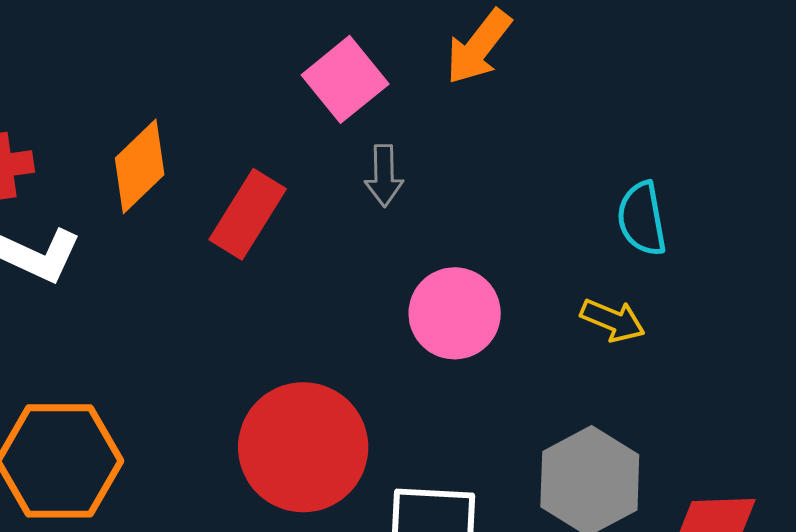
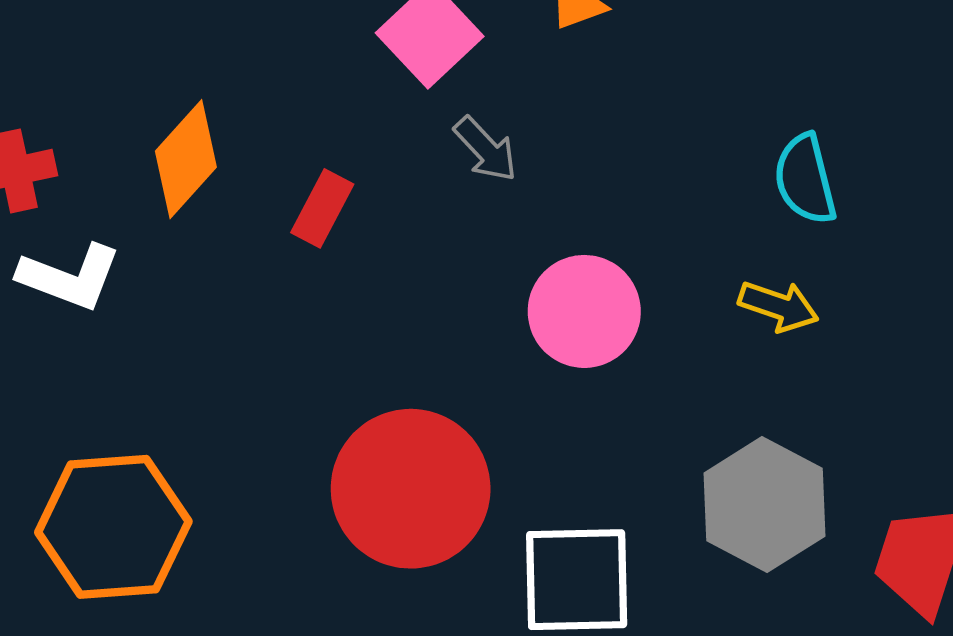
gray arrow: (384, 176) -> (486, 149), turned -38
red rectangle: (248, 214) -> (322, 208), size x0.7

